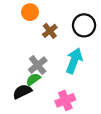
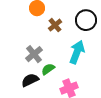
gray cross: (38, 65) -> (34, 54), moved
green semicircle: (33, 79) -> (48, 69), moved

